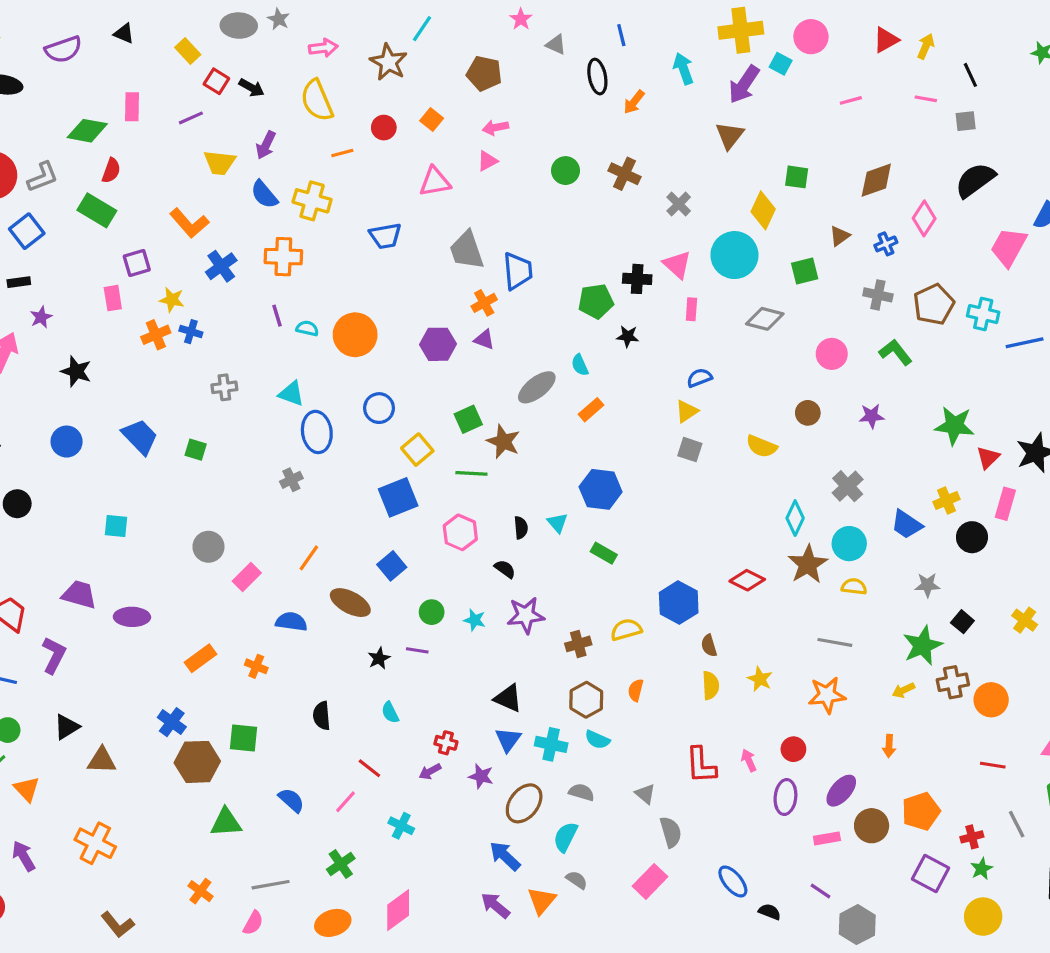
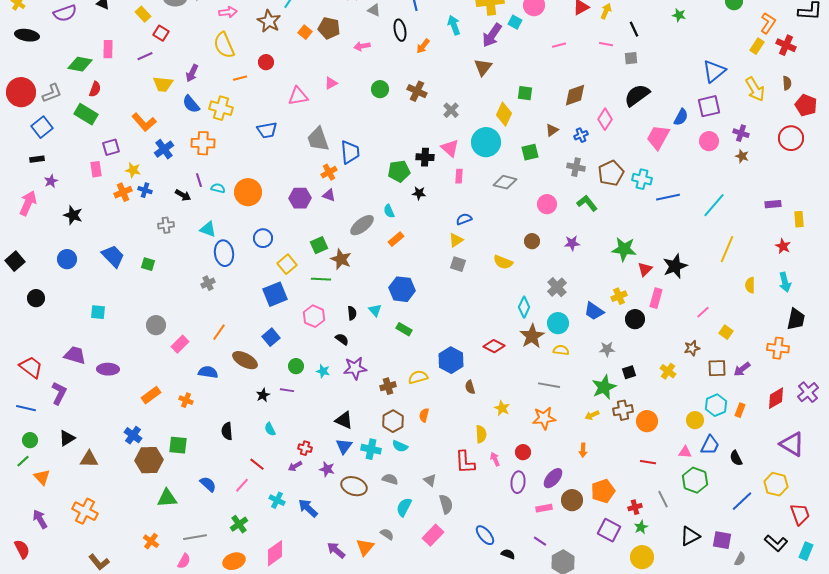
black arrow: (251, 88) -> (183, 195), moved
orange square: (432, 120) -> (305, 32), moved
pink arrow: (495, 128) -> (362, 46), moved
black square: (962, 622) -> (629, 372), turned 32
yellow semicircle: (711, 685) -> (481, 434), moved
brown ellipse: (524, 803) -> (354, 486), turned 70
cyan semicircle: (566, 837) -> (404, 507), moved
blue arrow: (505, 856) -> (308, 508), moved

